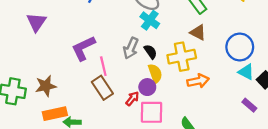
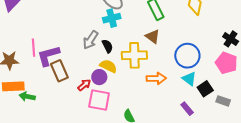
cyan cross: (150, 20) -> (112, 18), turned 30
purple L-shape: (83, 48) -> (48, 56), moved
pink line: (103, 66) -> (33, 48), moved
yellow semicircle: (155, 73) -> (108, 66), turned -54
orange arrow: (198, 81) -> (156, 78), moved

